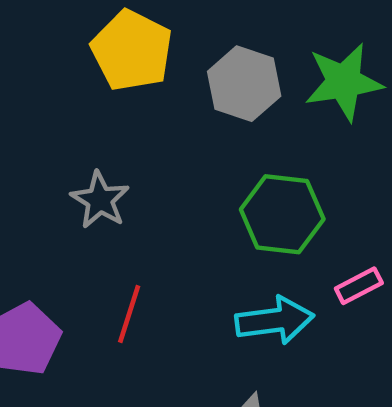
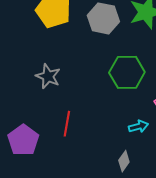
cyan arrow: (275, 320) -> (139, 126), moved, size x0.6

